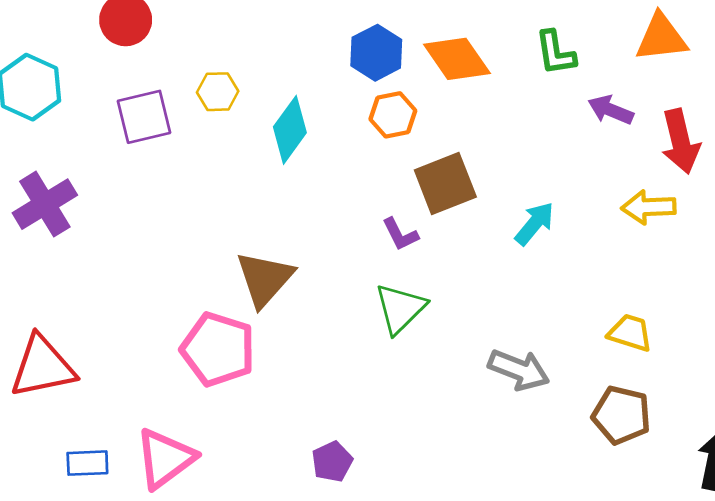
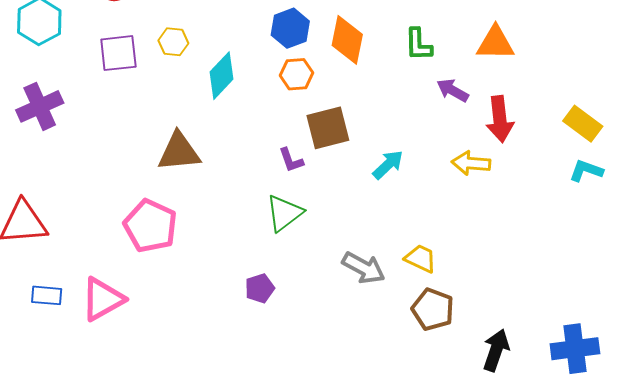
orange diamond: (457, 59) -> (347, 40), turned 39
brown triangle: (265, 279) -> (179, 152), moved, turned 36
yellow trapezoid: (630, 333) -> (421, 258), moved
purple pentagon: (332, 462) -> (260, 288), moved

